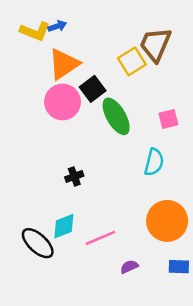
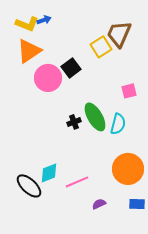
orange triangle: (64, 64) -> (29, 51), moved
green ellipse: (116, 116) -> (95, 117), moved
black cross: (74, 176) -> (74, 122), moved

